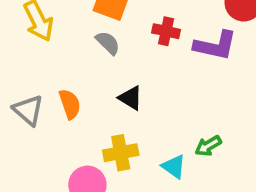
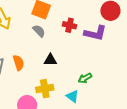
black triangle: (131, 98) -> (50, 60), turned -32
green arrow: (208, 146) -> (85, 78), moved

